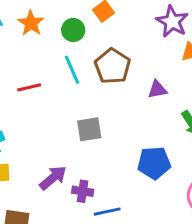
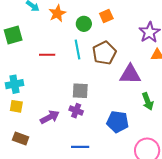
purple triangle: (157, 89) -> (130, 74), size x1.6
purple cross: (83, 191) -> (76, 111), moved

